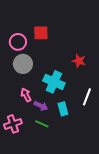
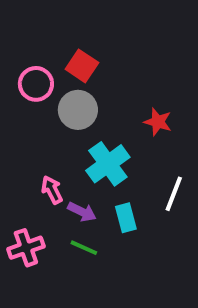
red square: (41, 33) -> (82, 66), turned 35
gray circle: (23, 64) -> (78, 110), moved
cyan cross: (54, 82) -> (108, 164), turned 30

